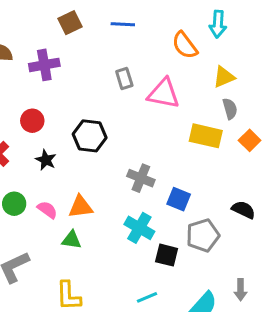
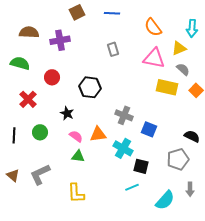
cyan arrow: (218, 24) -> (192, 28), moved
pink triangle: (164, 94) -> (154, 58), moved
gray semicircle: (230, 109) -> (183, 69), turned -32
black star: (46, 160) -> (67, 113), moved
orange triangle: (81, 207) -> (98, 134), moved
pink semicircle: (47, 210) -> (76, 136), moved
gray pentagon: (203, 235) -> (178, 159), moved
cyan line: (147, 297) -> (132, 187), moved

